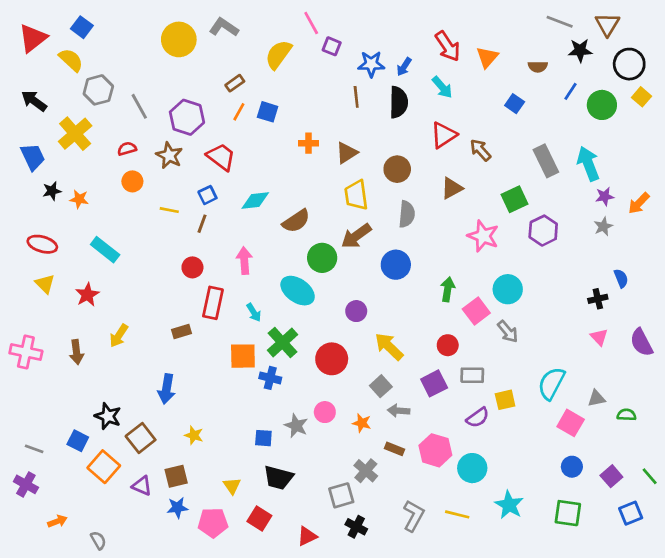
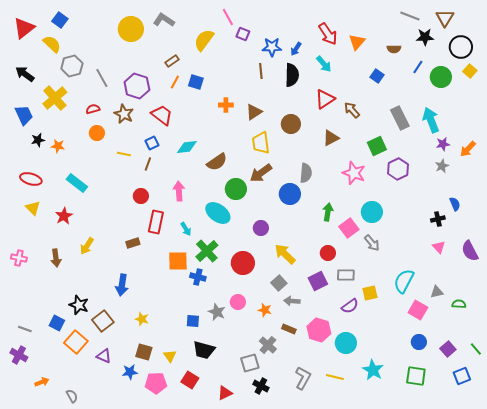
gray semicircle: (407, 214) -> (306, 173), moved
pink cross: (26, 352) -> (19, 258), size x0.7
brown square: (176, 476) -> (144, 352), moved, turned 30

